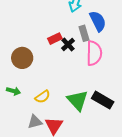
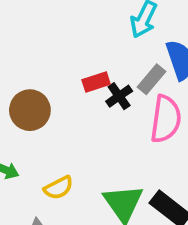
gray rectangle: (84, 33) -> (151, 79), turned 49

